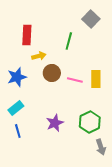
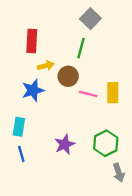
gray square: (91, 19) -> (90, 19), moved
brown circle: (52, 73) -> (68, 76), moved
blue star: (17, 77) -> (33, 90), moved
cyan rectangle: (16, 108) -> (19, 127), turned -42

